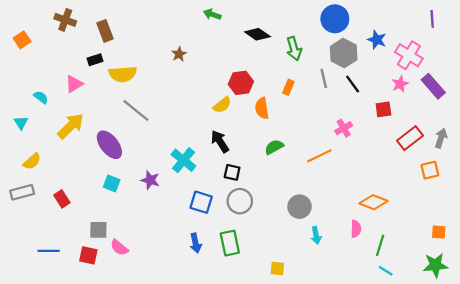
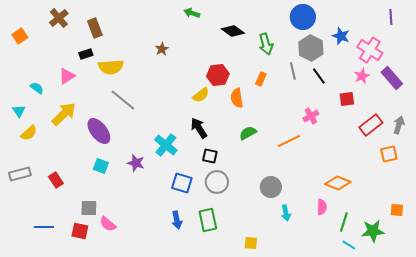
brown cross: (65, 20) -> (59, 18), turned 30
yellow semicircle: (32, 161) -> (29, 133), moved
green star: (435, 265) -> (373, 231), moved

